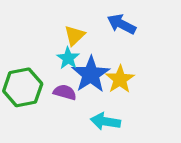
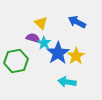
yellow triangle: (75, 35) -> (41, 23), moved, turned -32
purple semicircle: (65, 92) -> (33, 38), moved

